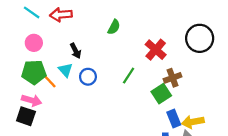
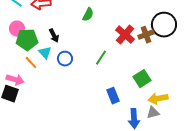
green pentagon: (34, 72) -> (27, 40), moved
brown cross: (173, 78) -> (146, 35), moved
green square: (161, 94) -> (142, 79), moved
blue rectangle: (174, 118) -> (113, 96), moved

